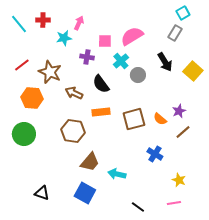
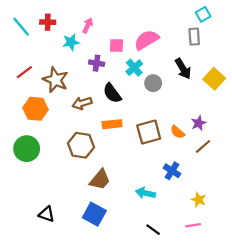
gray rectangle: (175, 33) -> (194, 37), turned -35
brown arrow: (74, 93) -> (82, 103), turned -42
cyan arrow: (117, 174) -> (145, 193), moved

